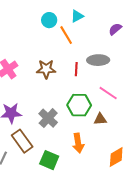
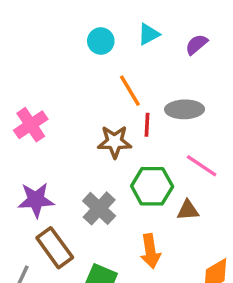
purple semicircle: (115, 29) -> (196, 44), moved
orange line: (66, 35) -> (130, 91), moved
brown star: (46, 69) -> (114, 142), moved

